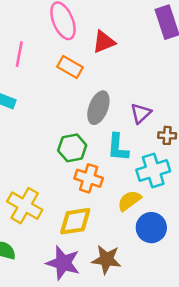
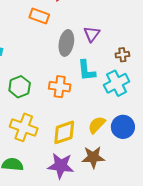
purple triangle: (141, 113) -> (92, 34), moved
green hexagon: (72, 148) -> (20, 87), moved
orange cross: (89, 178) -> (60, 87), moved
yellow semicircle: (129, 201) -> (97, 125), moved

